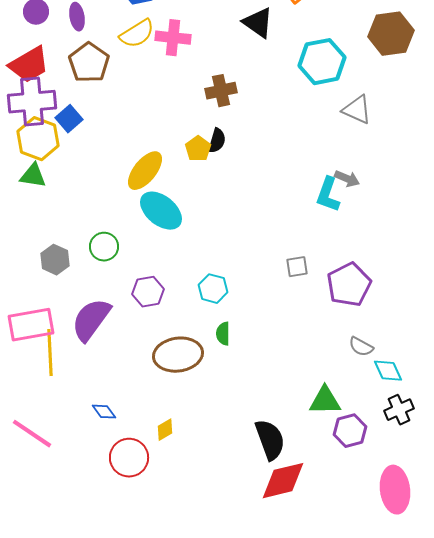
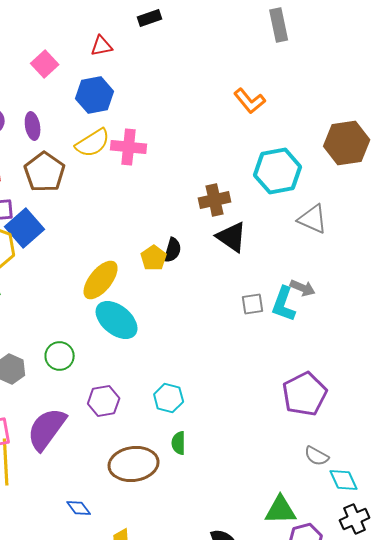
black triangle: (258, 23) -> (232, 237), moved
brown cross: (221, 91) -> (215, 200), moved
blue square: (69, 119) -> (25, 228), size x1.4
gray square: (297, 267) -> (253, 304), moved
blue diamond: (104, 412) -> (79, 508), moved

